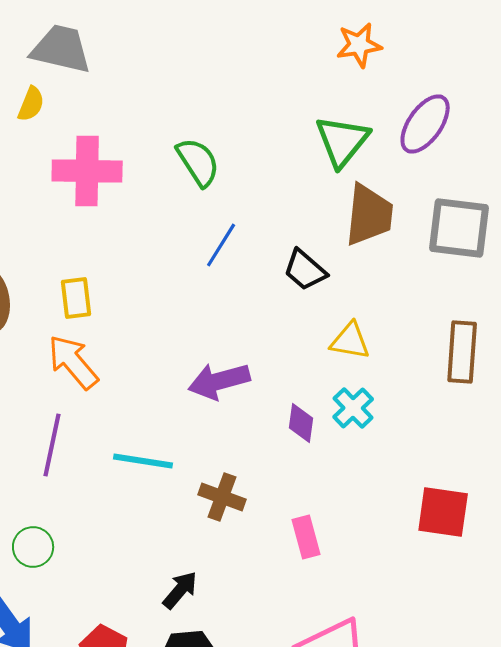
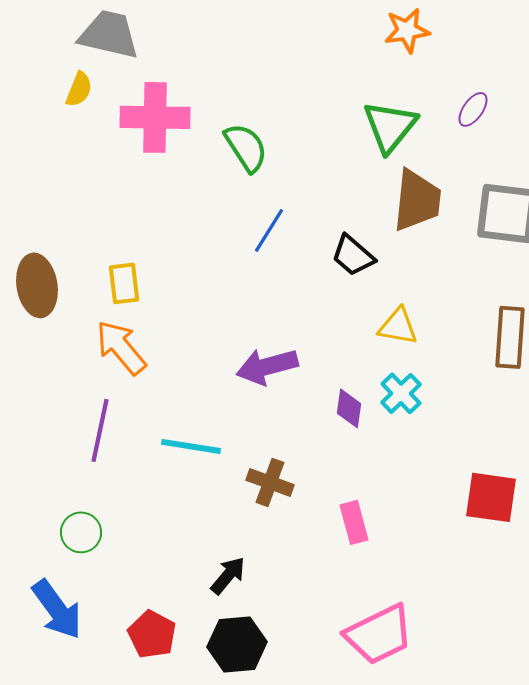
purple ellipse: (425, 124) -> (473, 109), size x0.6
pink cross: (87, 171) -> (155, 117), moved

